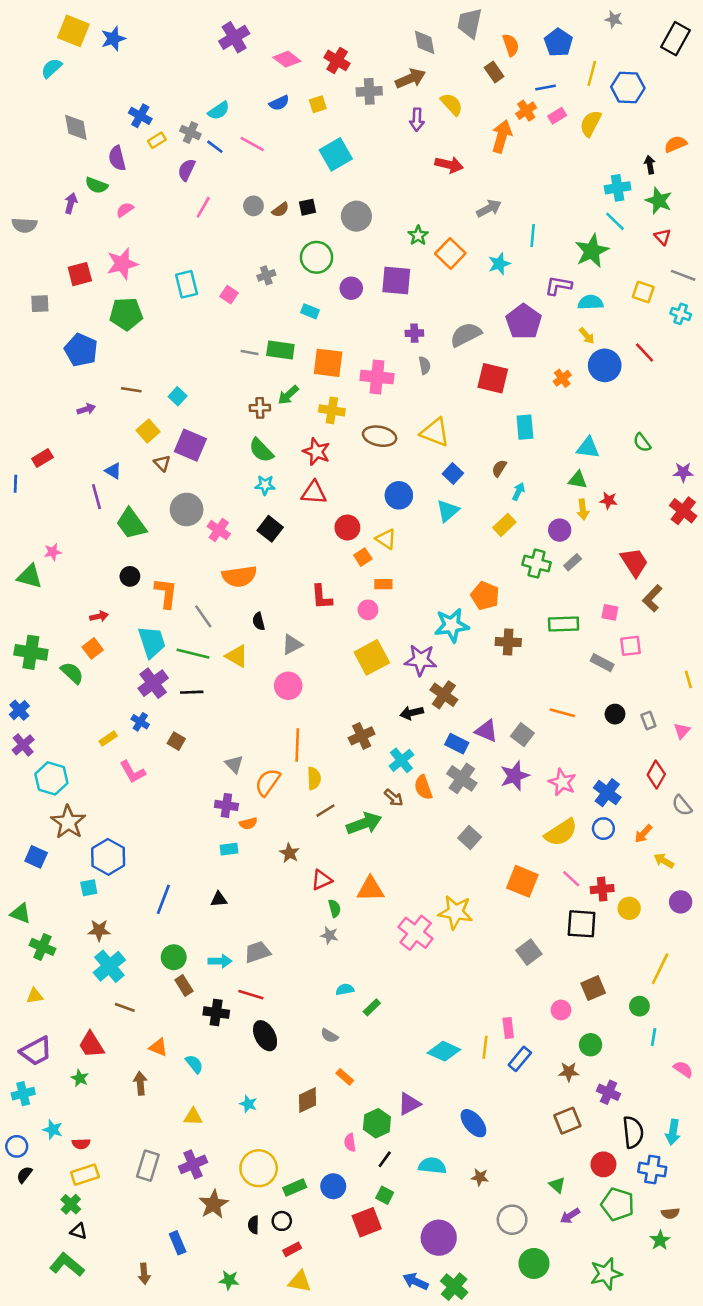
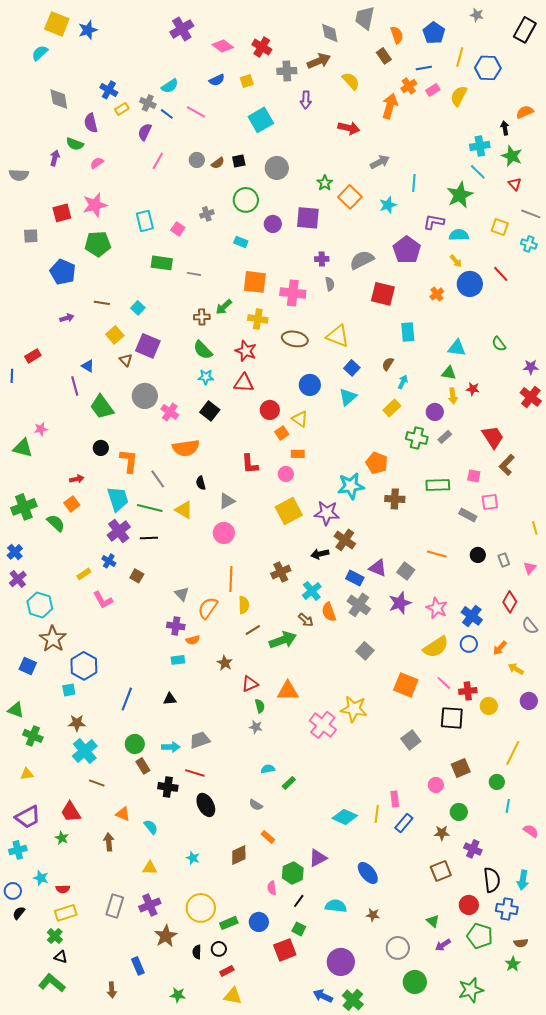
purple arrow: (417, 120) -> (306, 100), moved
green rectangle: (280, 350) -> (162, 263), moved
green cross: (31, 652) -> (24, 507), turned -30

